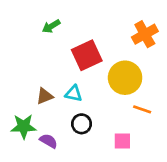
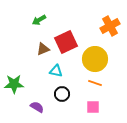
brown triangle: (45, 96) -> (43, 49), moved
orange line: (142, 109) -> (95, 83), moved
green star: (24, 126) -> (14, 84), moved

